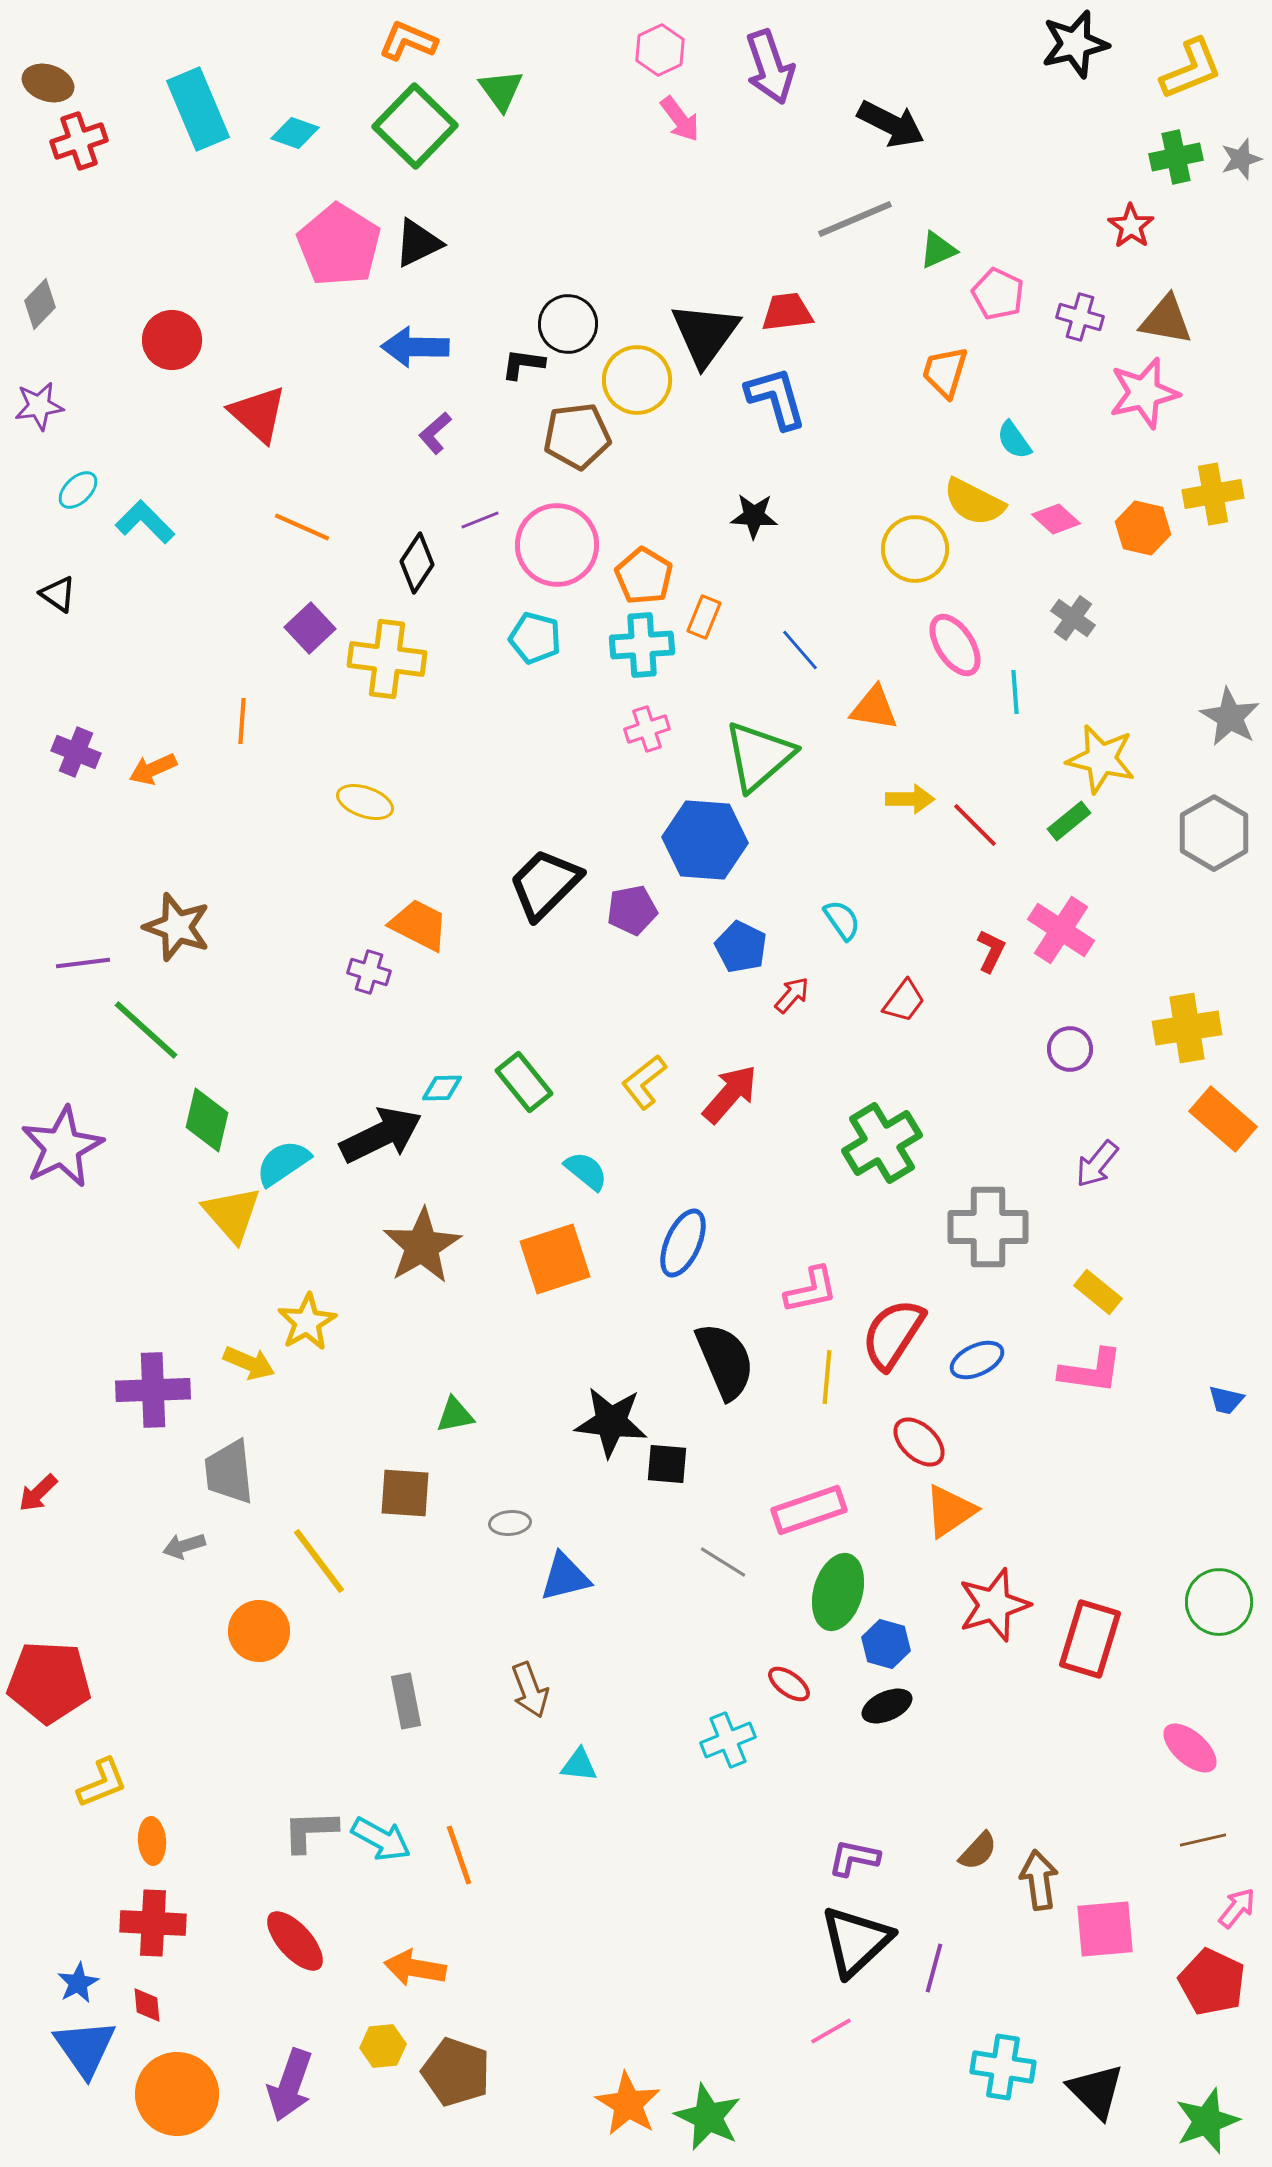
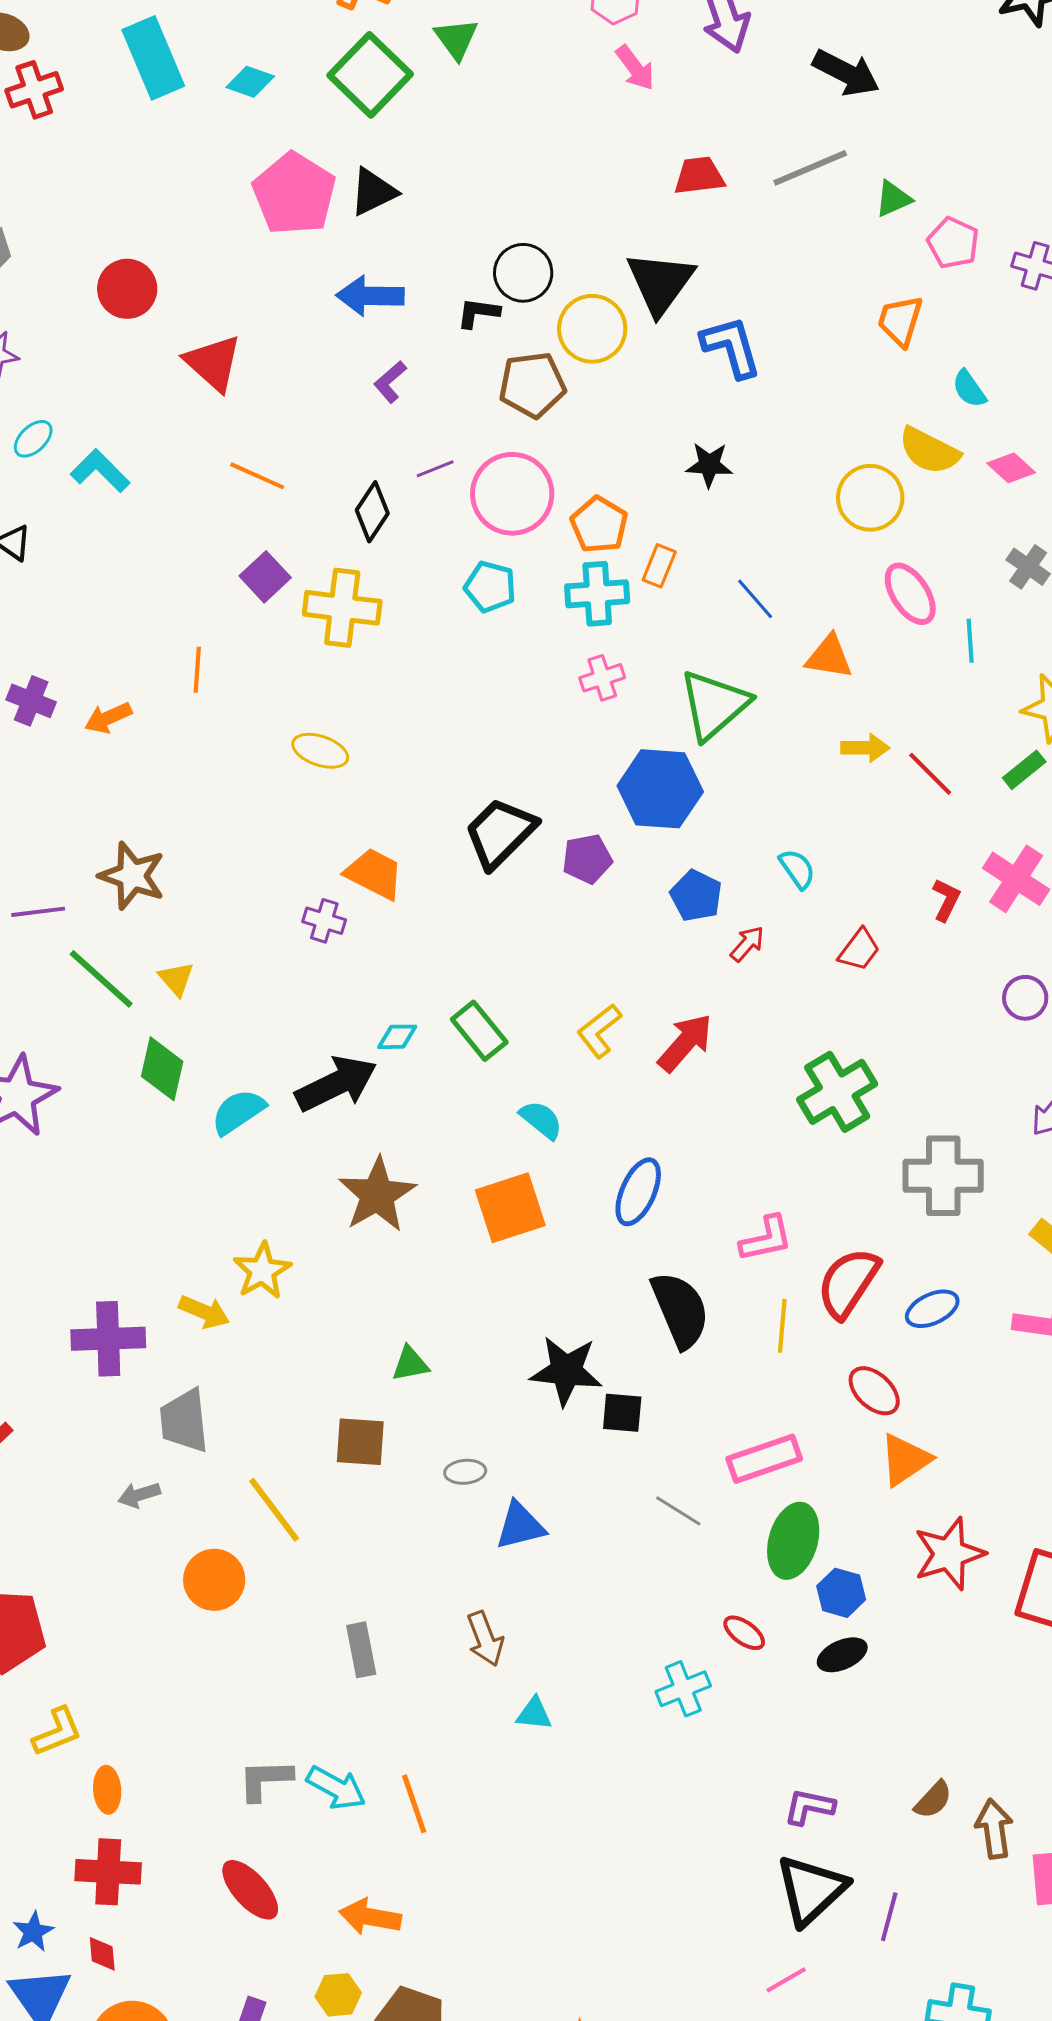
red trapezoid: (787, 312) -> (699, 176), moved
yellow triangle: (232, 1214) -> (176, 979), moved, size x0.6

